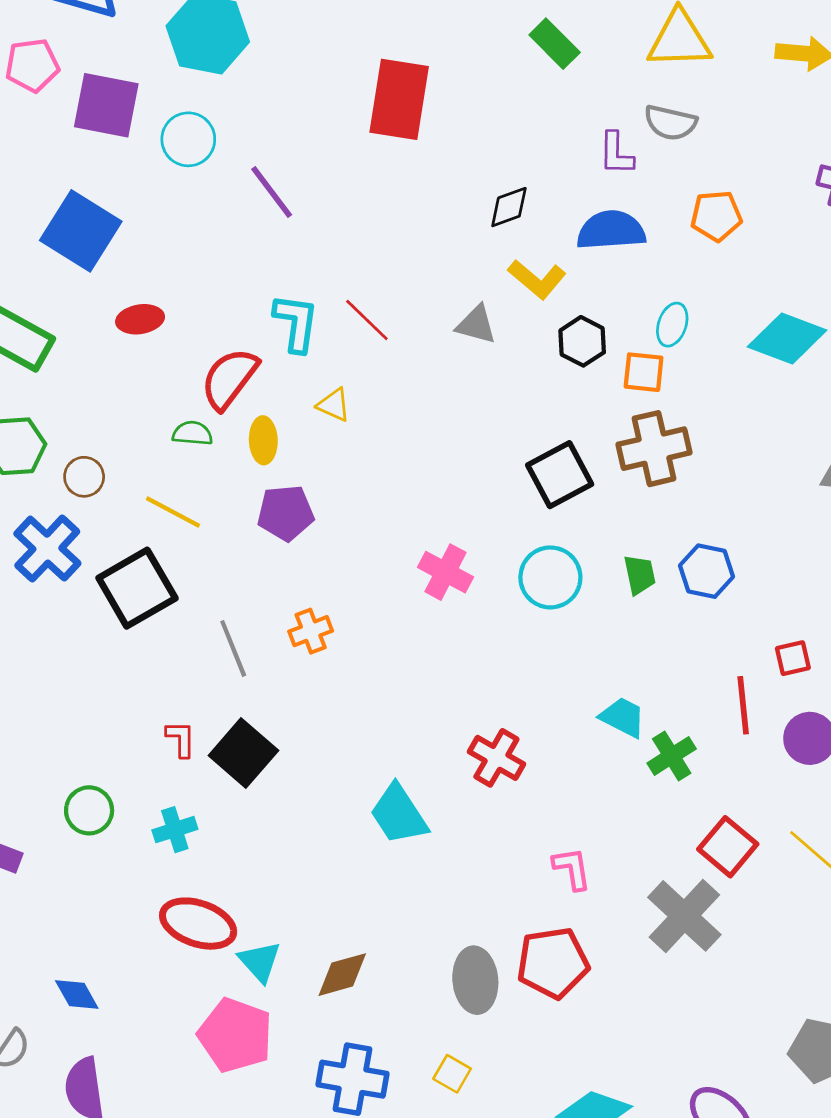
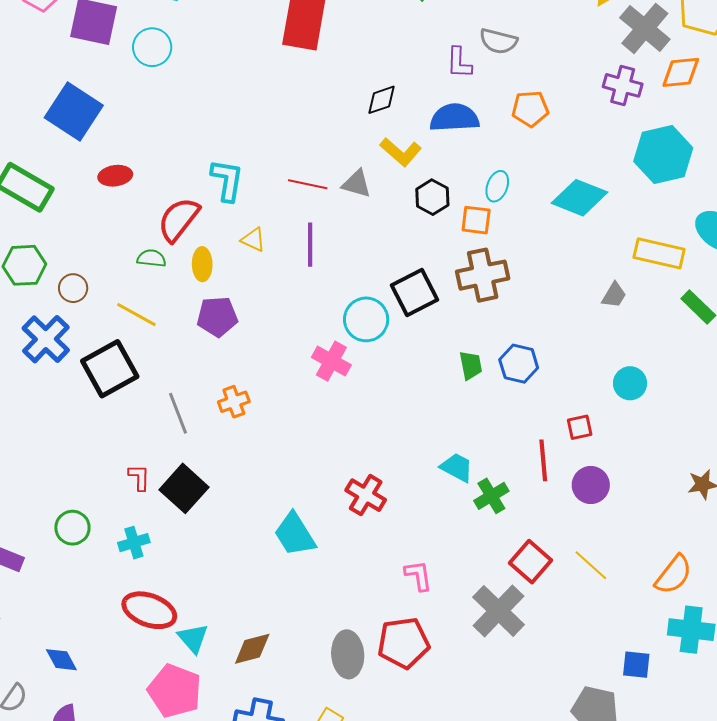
purple line: (272, 192) -> (310, 245), moved, turned 36
red line: (367, 320) -> (308, 184), moved, turned -33
cyan circle: (550, 577) -> (366, 319), moved

